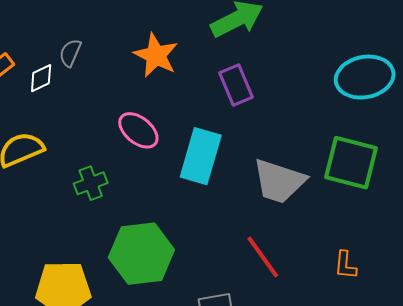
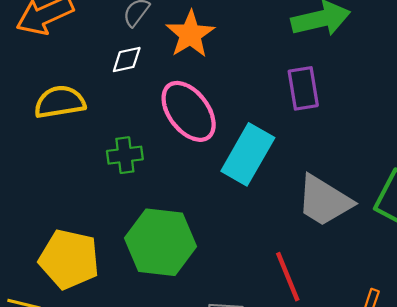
orange star: (156, 55) -> (190, 34), moved
white diamond: (41, 78) -> (127, 60), moved
pink ellipse: (138, 130) -> (189, 111), size x1.4

